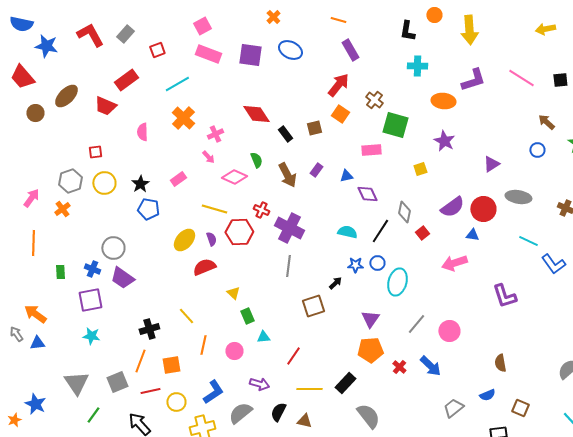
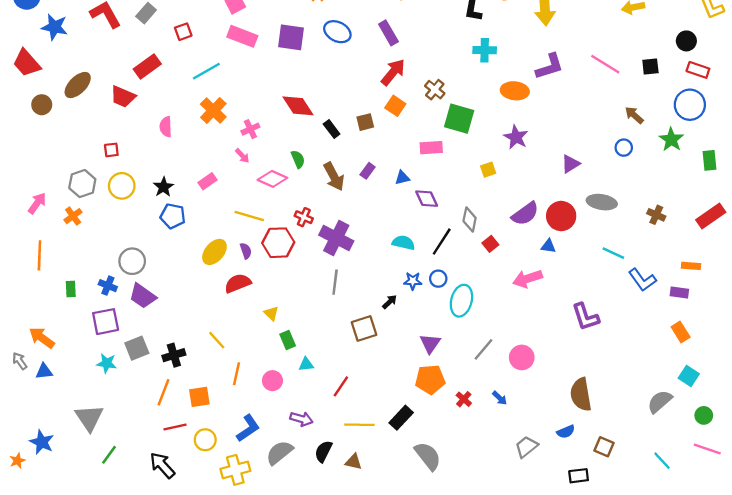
purple rectangle: (350, 50) -> (388, 33), moved
brown semicircle: (500, 363) -> (581, 395), size x1.6
blue arrow: (430, 366) -> (500, 398), size x0.6
gray square: (117, 382) -> (137, 348), moved

